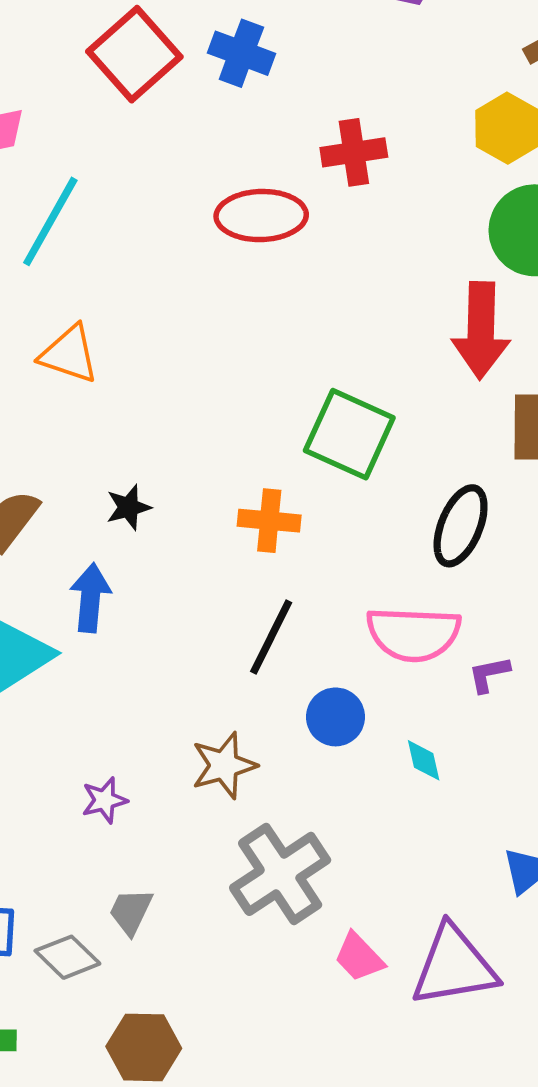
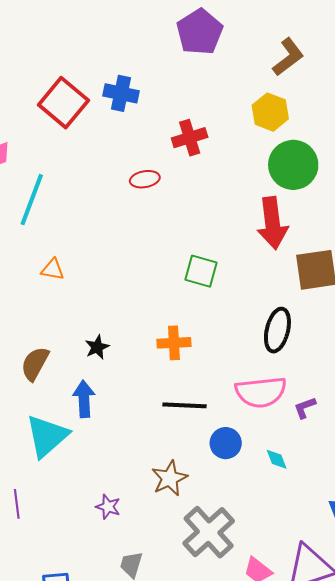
red ellipse: (261, 216) -> (145, 179), size x0.6
orange triangle: (69, 354) -> (53, 269), size x0.7
green square: (349, 434) -> (201, 271), moved, size x0.7
black line: (271, 637) -> (184, 405), turned 75
purple star: (104, 800) -> (108, 507), turned -30

